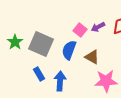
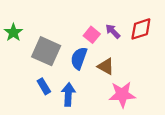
purple arrow: (98, 27) -> (113, 31), turned 72
green star: (15, 42) -> (13, 32), moved

